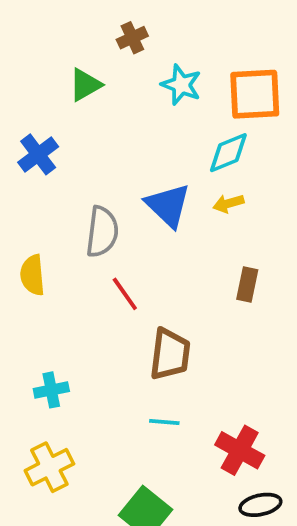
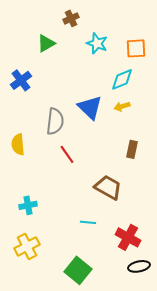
orange square: (255, 94) -> (136, 48), size x0.7
brown trapezoid: (170, 354) -> (108, 187), moved, turned -68

